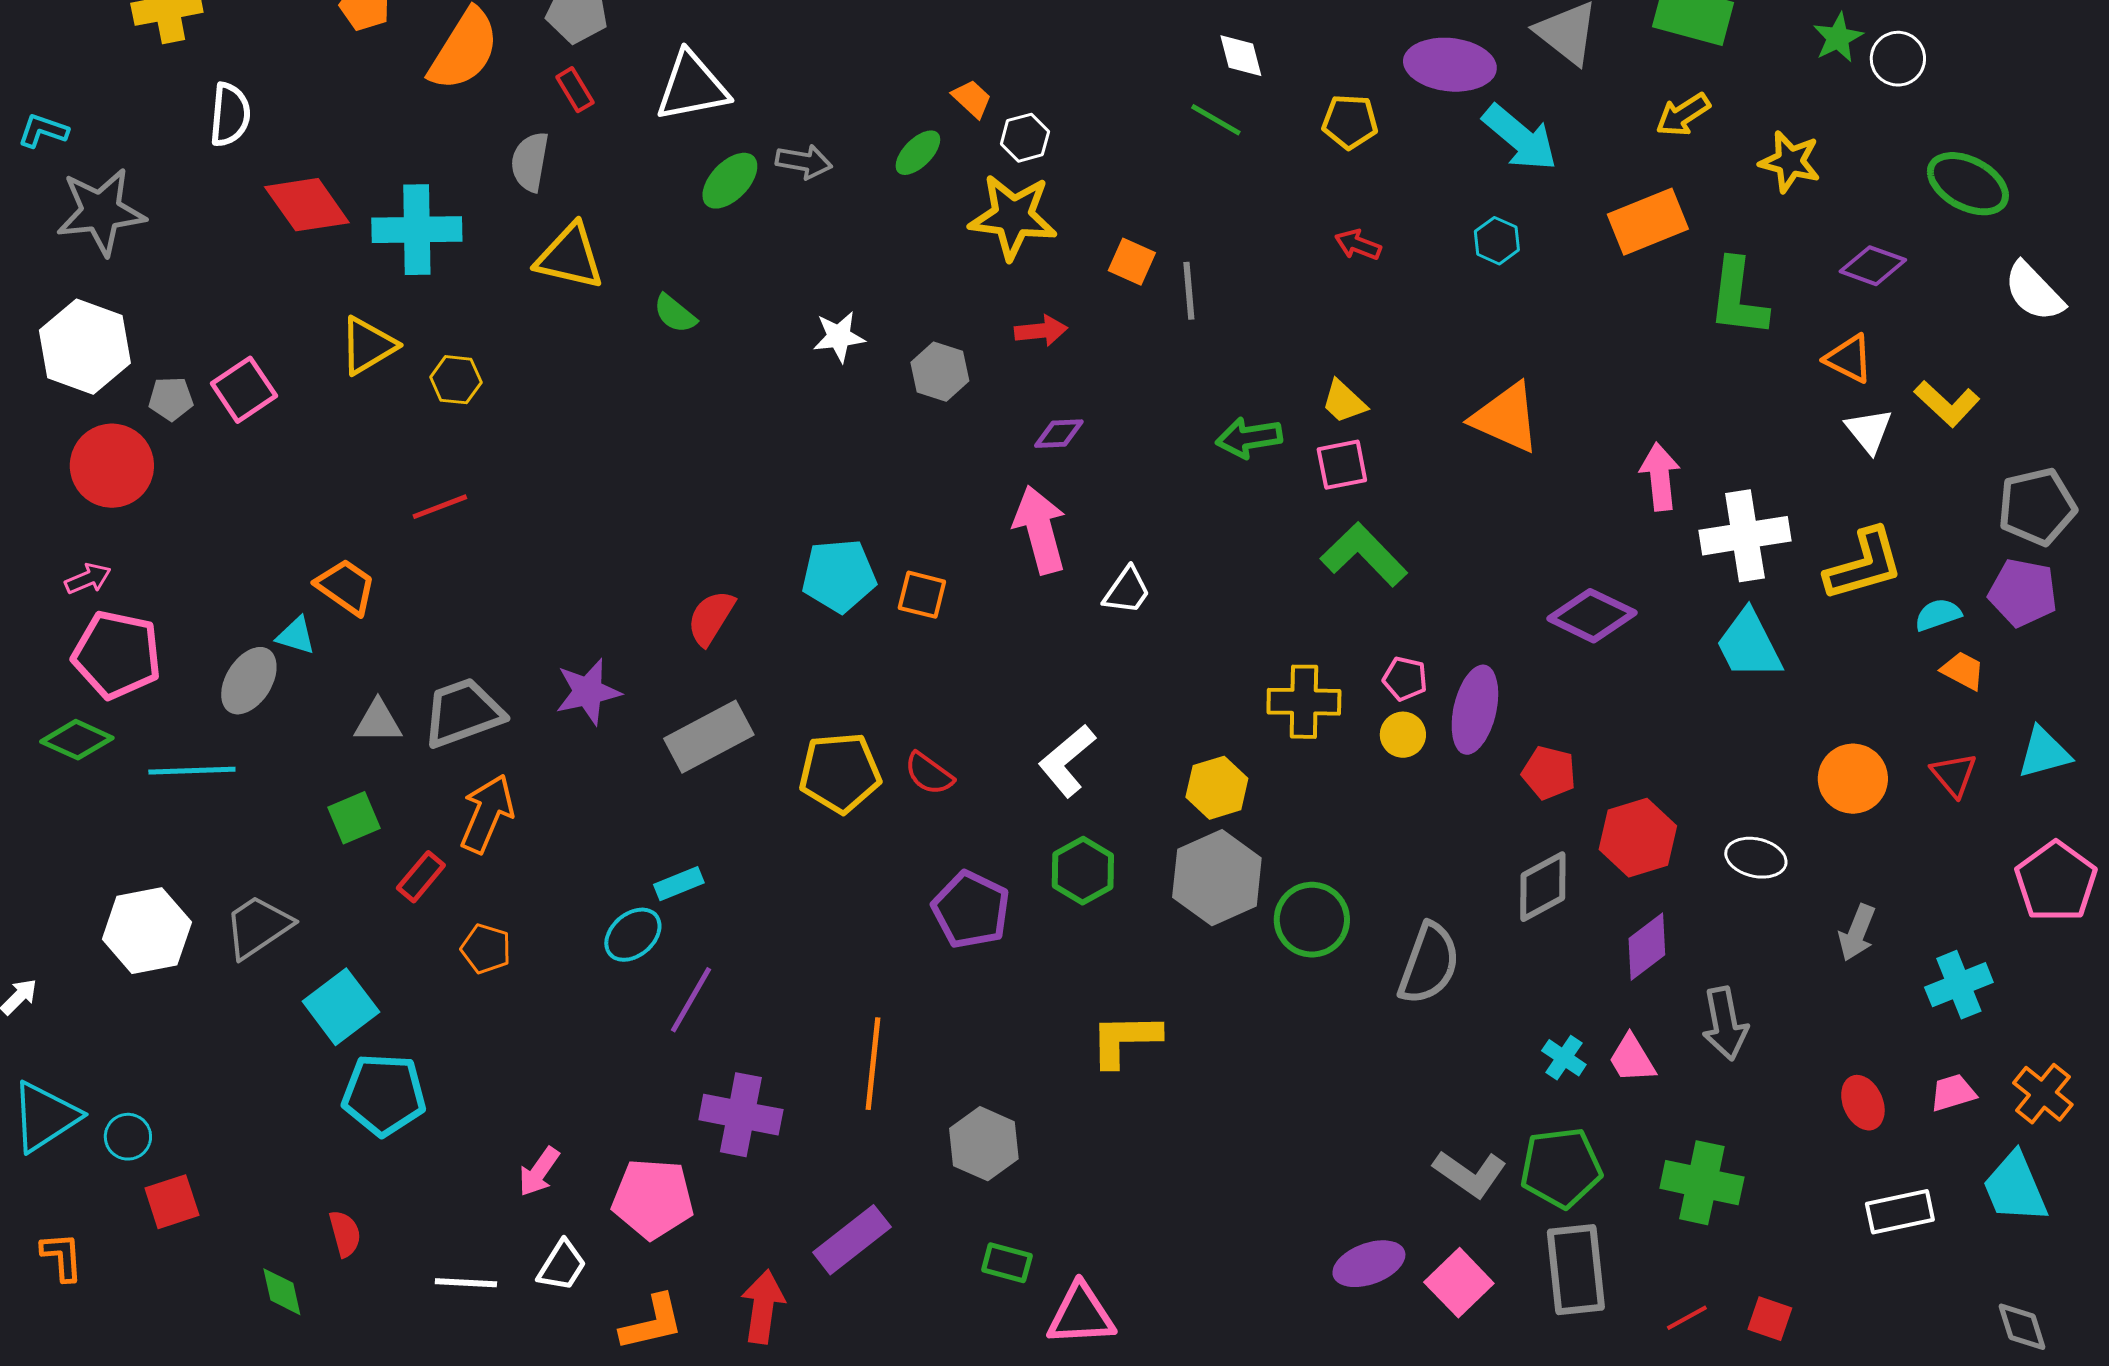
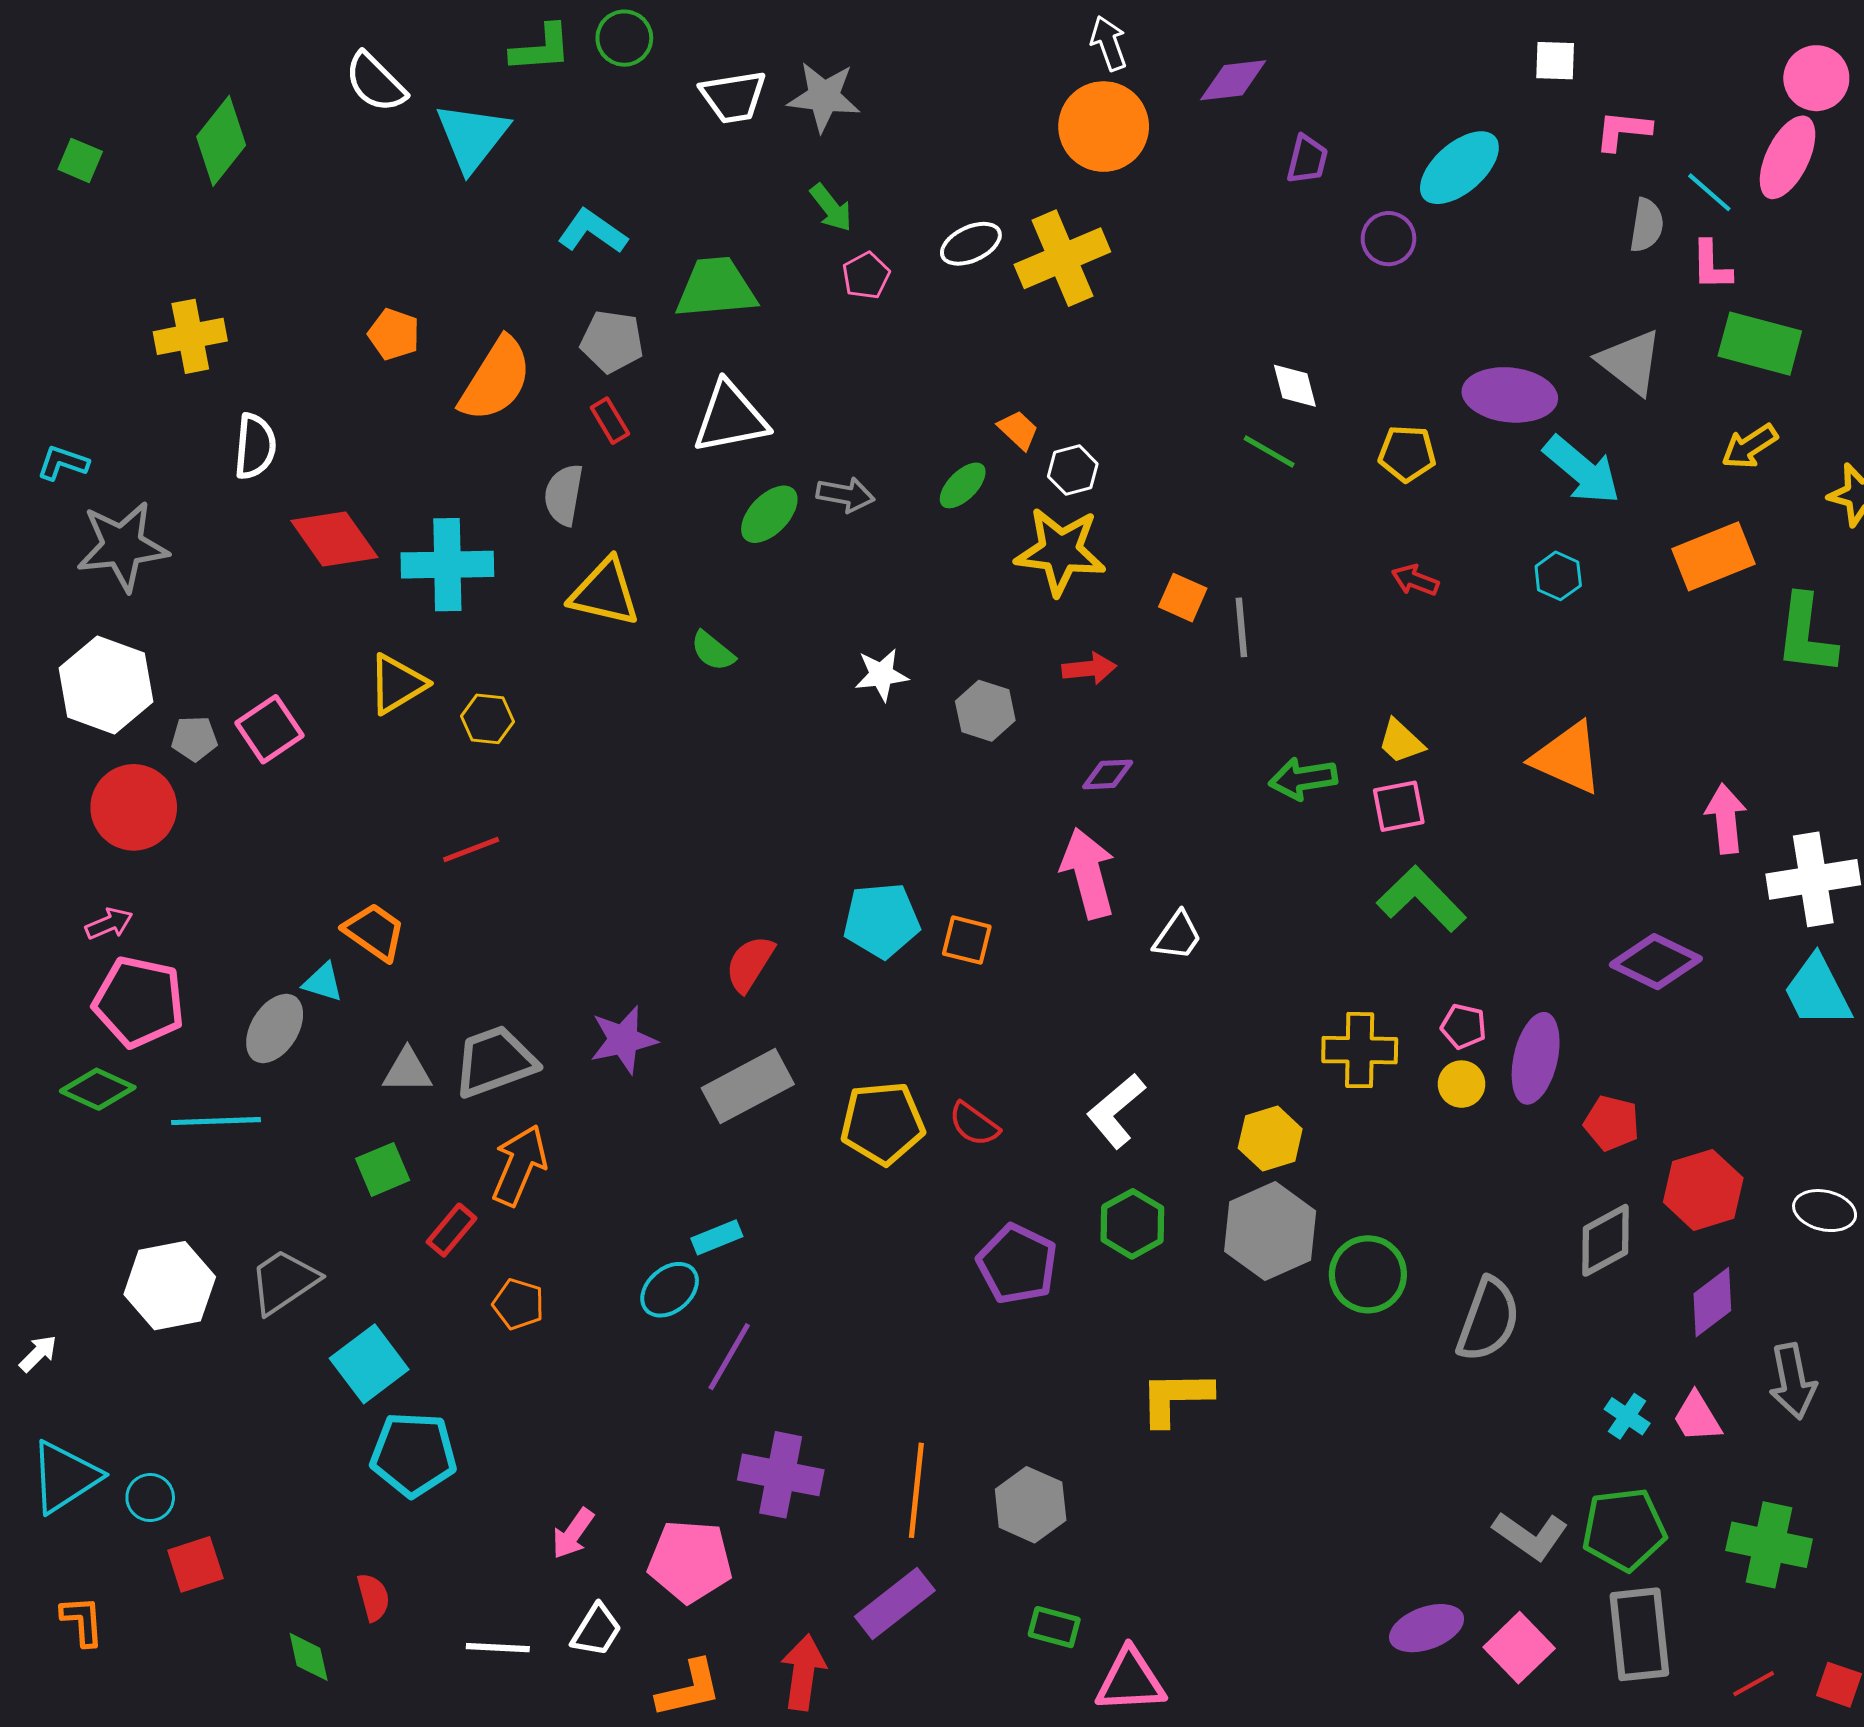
orange line: (873, 1064) -> (916, 1490), moved

